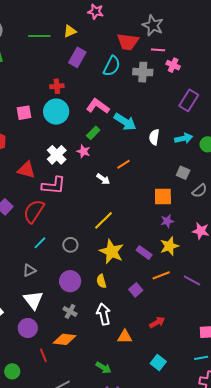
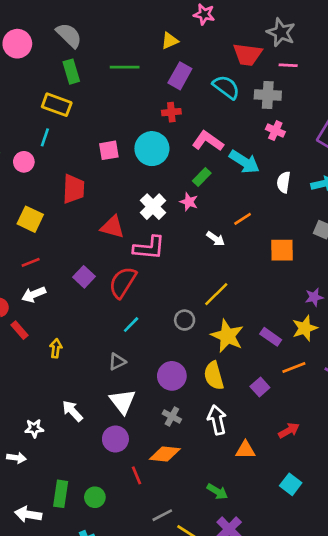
green line: (39, 36) -> (125, 67), moved
pink cross: (173, 65) -> (275, 131), moved
cyan semicircle: (112, 66) -> (226, 87), turned -80
red cross: (57, 86) -> (171, 112), moved
orange square: (163, 197) -> (282, 250), moved
purple star: (167, 221) -> (314, 297), moved
gray circle: (70, 245) -> (185, 320), moved
yellow semicircle: (101, 281) -> (214, 376), size x1.5

